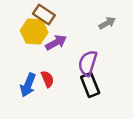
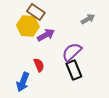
purple semicircle: (88, 63) -> (72, 52), turned 30
blue arrow: (28, 85) -> (23, 82), moved

